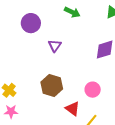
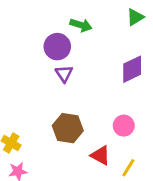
purple circle: (31, 23) -> (57, 47), moved

